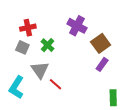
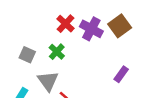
red cross: (28, 28) -> (66, 24), moved, turned -35
brown square: (101, 43) -> (120, 26), moved

